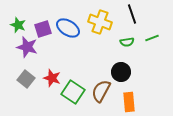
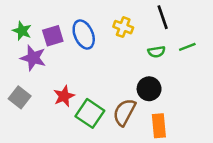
yellow cross: (100, 22) -> (123, 27), size x0.7
blue ellipse: (68, 28) -> (84, 35), turned 35
red star: (52, 78) -> (64, 96), turned 30
gray square: (26, 79) -> (20, 97), moved

